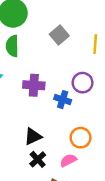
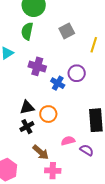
orange circle: (81, 138) -> (48, 114), moved
pink semicircle: (68, 160) -> (68, 141), moved

